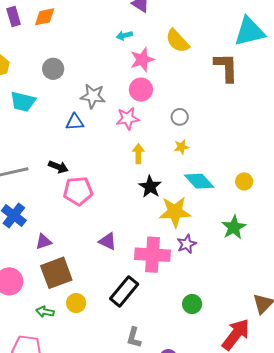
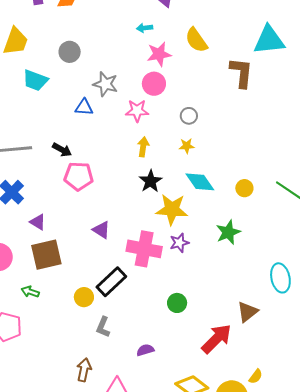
purple triangle: (44, 242) -> (38, 222), turned 42
yellow circle: (76, 303) -> (84, 297), moved
gray L-shape: (134, 338) -> (103, 327), moved

